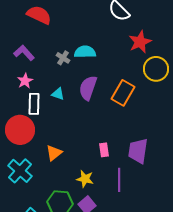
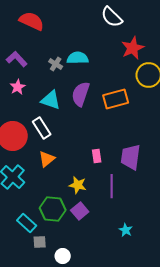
orange rectangle: (123, 93) -> (116, 99), turned 45
cyan triangle: (58, 94) -> (51, 100), size x1.5
white rectangle: (34, 104) -> (42, 128), moved, turned -35

